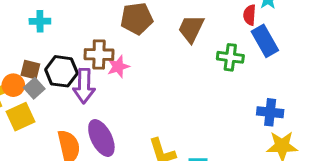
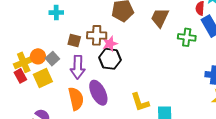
brown square: (30, 70) -> (74, 40), moved
black hexagon: (61, 71) -> (110, 59), moved
purple arrow: (84, 86) -> (78, 67), moved

